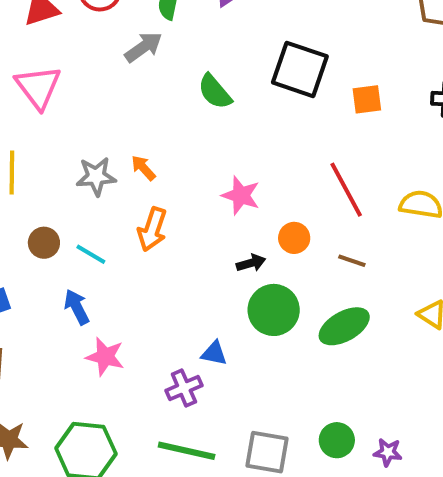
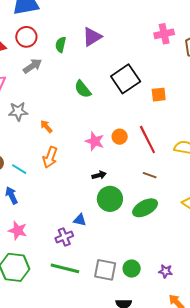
gray arrow: (143, 47) -> (32, 66), moved
black square: (300, 69) -> (126, 79), turned 36
gray star: (96, 176) -> (18, 111), moved
orange circle: (294, 238) -> (120, 137), moved
pink star: (105, 357) -> (18, 231), moved
green circle: (337, 440) -> (132, 269), moved

